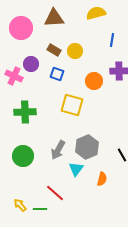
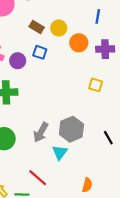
purple circle: (31, 64) -> (18, 61), moved
orange circle: (94, 81) -> (79, 43), moved
yellow square: (72, 105) -> (96, 85), moved, size x0.6
orange semicircle: (102, 179) -> (87, 185), moved

